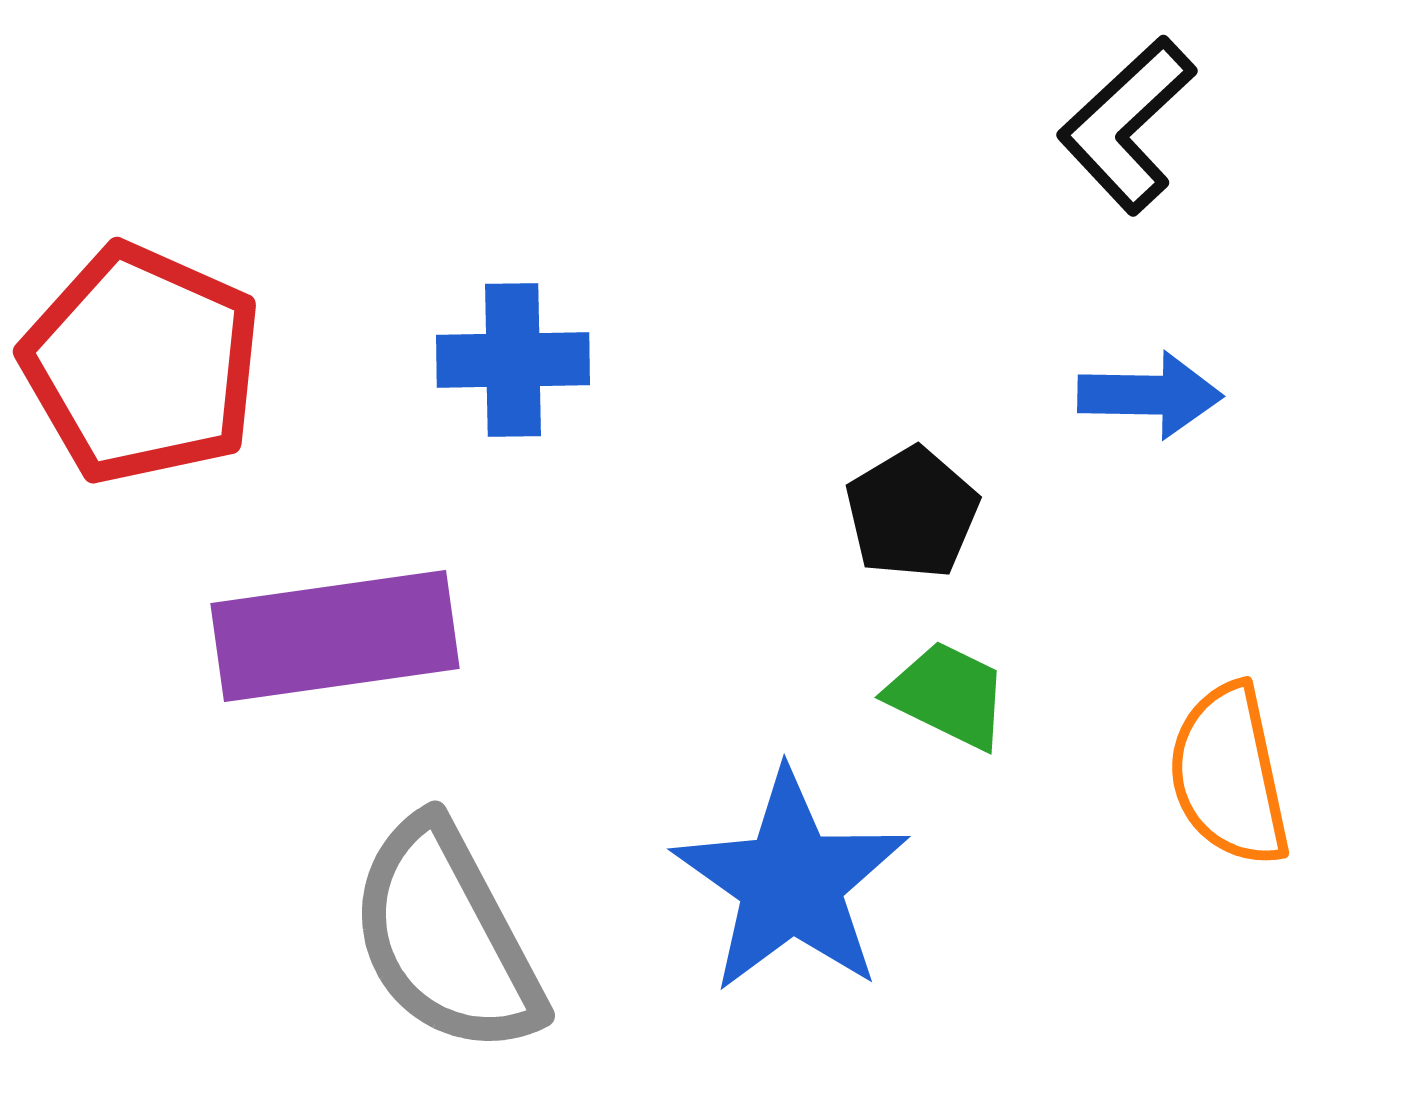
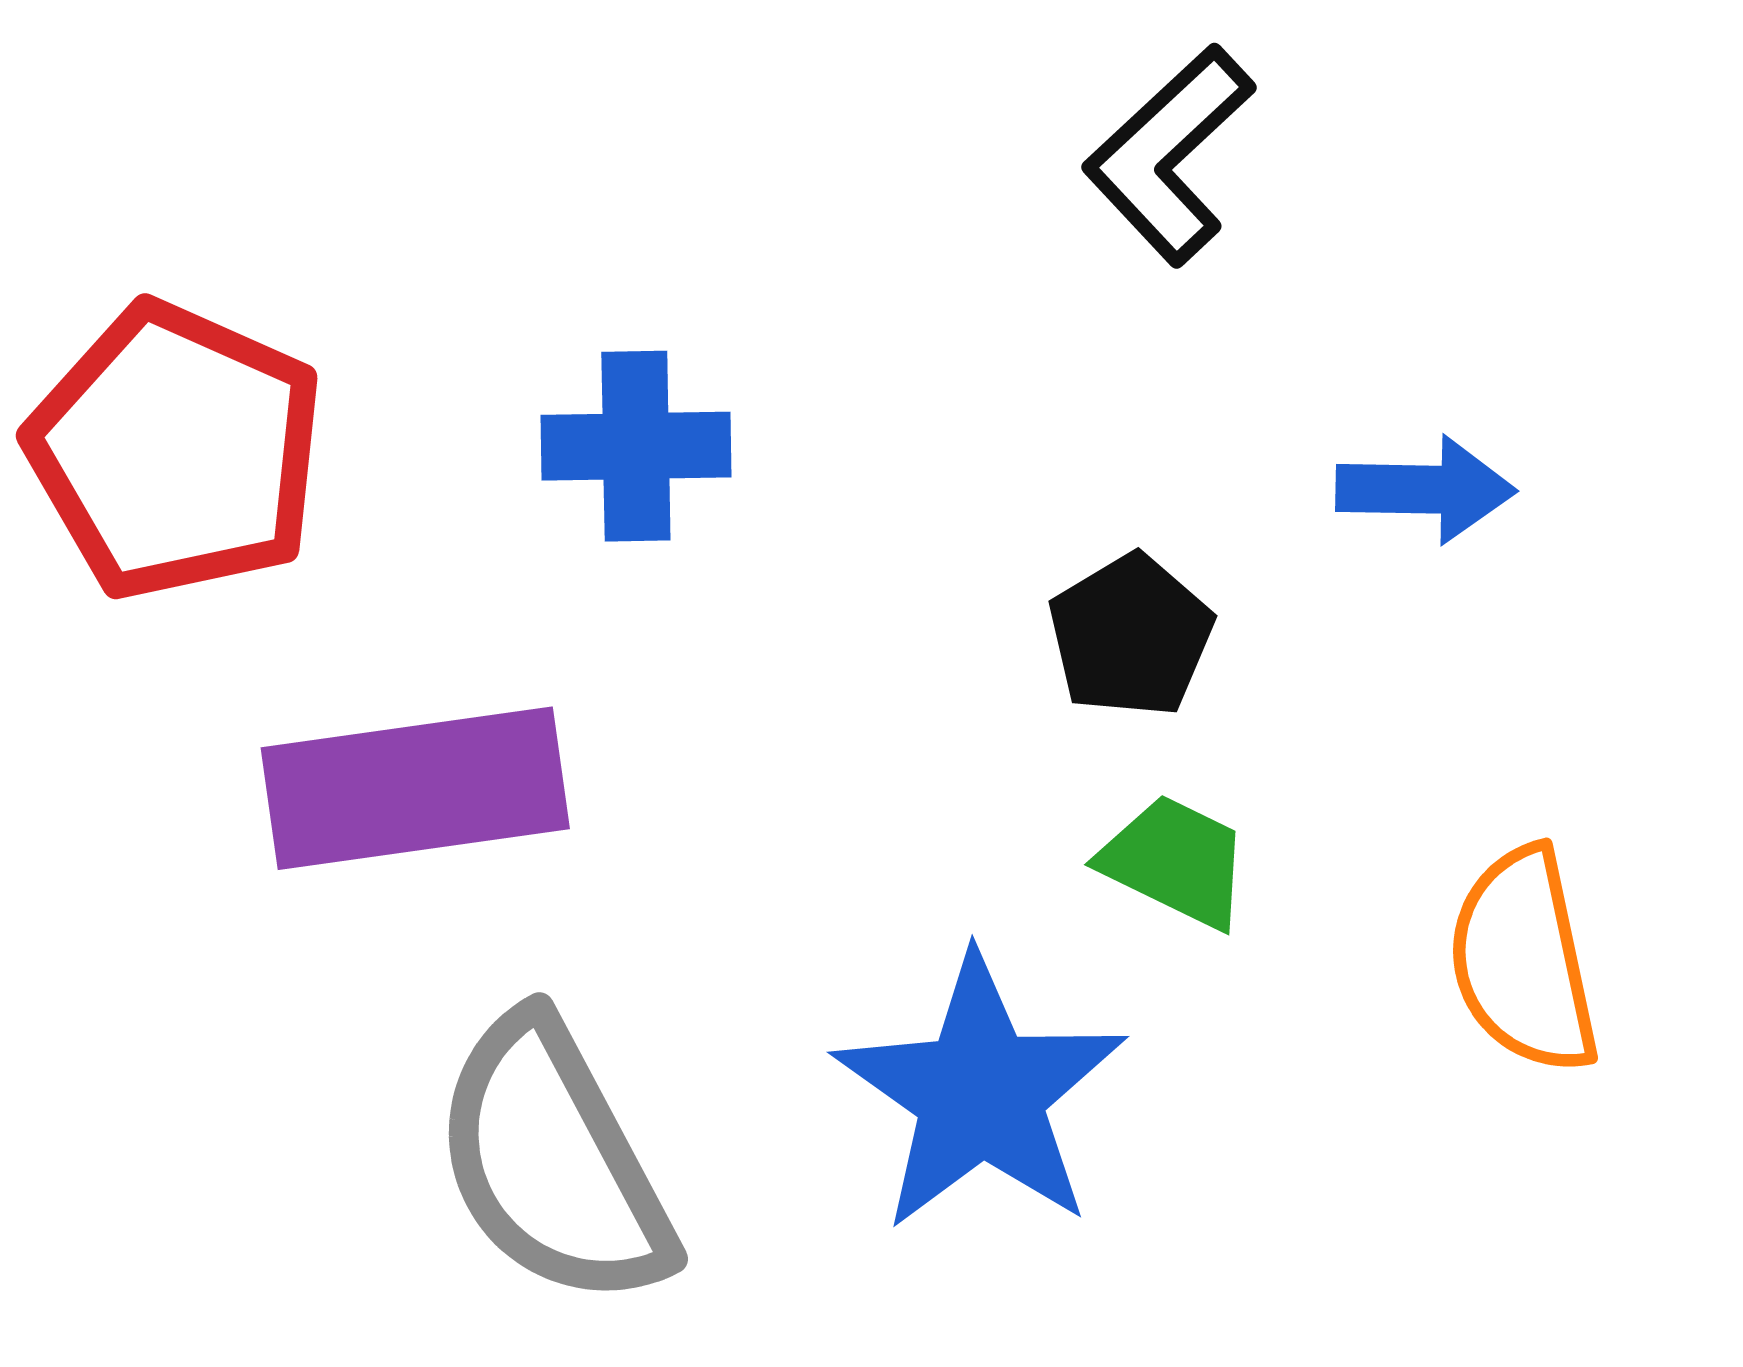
black L-shape: (1127, 125) -> (1169, 155), moved

